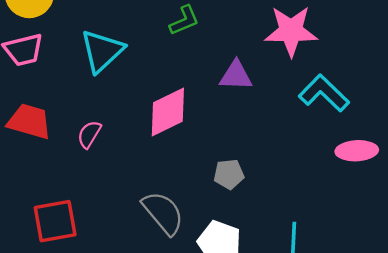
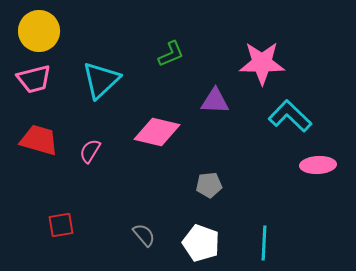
pink diamond: (168, 112) -> (157, 132), turned 39
gray semicircle: (163, 213) -> (144, 235), moved, size x0.6
red square: (55, 221) -> (61, 225), size x0.7

